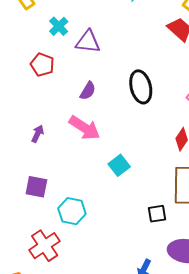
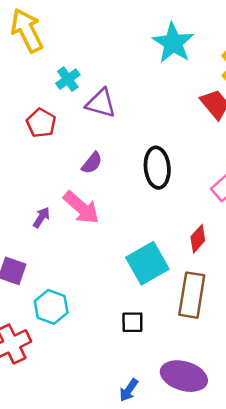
purple arrow: (38, 134) -> (41, 217), moved
cyan square: (119, 165) -> (147, 263), moved, size x1.6
black square: (157, 214) -> (132, 322), moved

